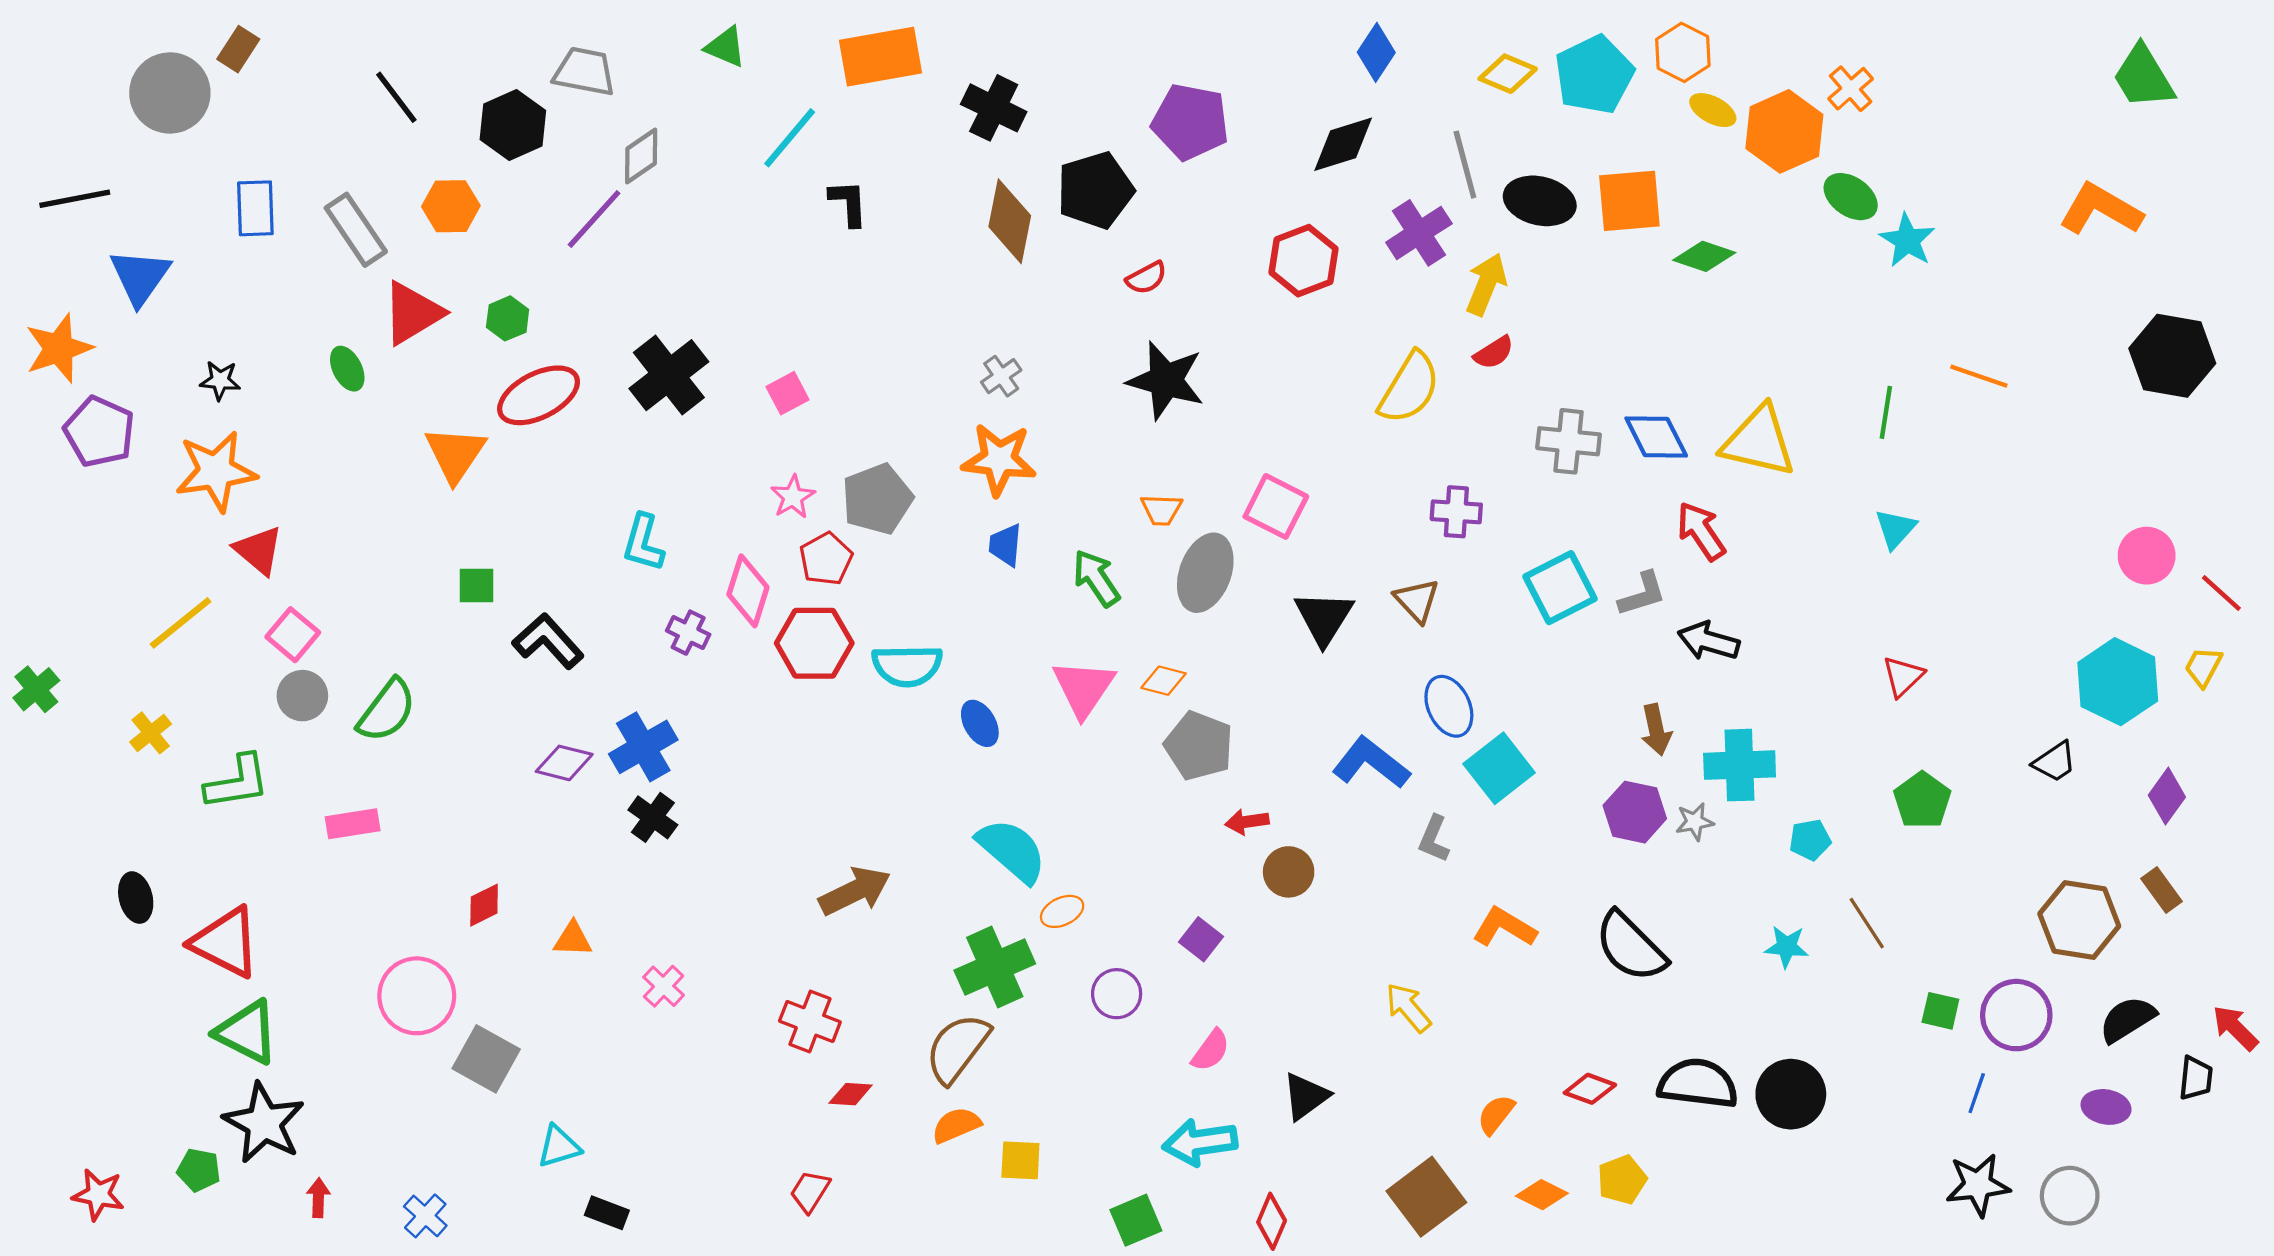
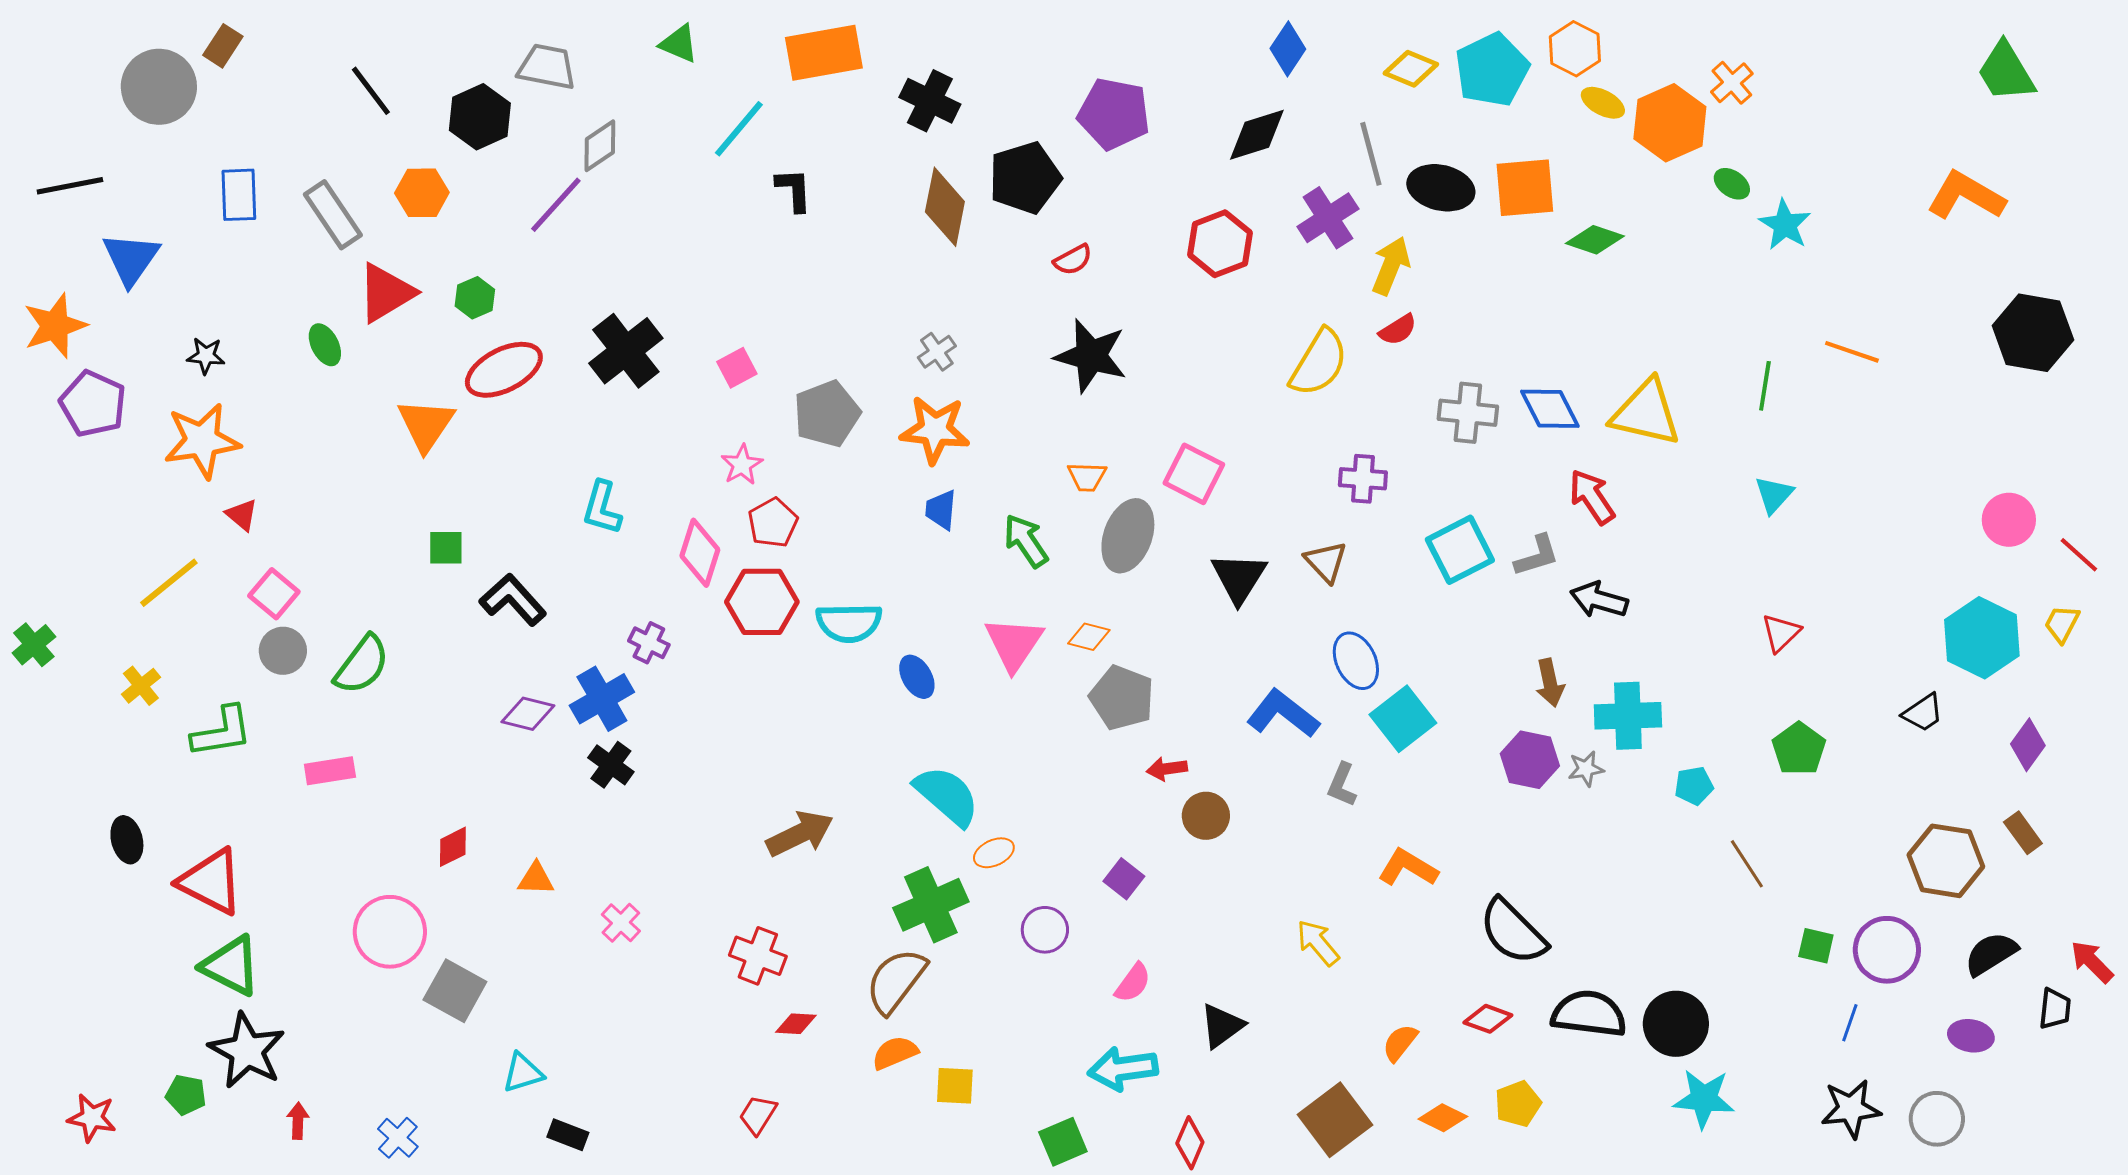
green ellipse: (1851, 197) -> (1732, 184), size x0.7
gray pentagon: (877, 499) -> (827, 414), moved
red triangle: (259, 550) -> (242, 515), size x0.7
purple cross: (688, 633) -> (649, 643), moved
black semicircle: (1631, 947) -> (1513, 932), moved
cyan star: (1787, 947) -> (1704, 1099), moved, size x1.5

